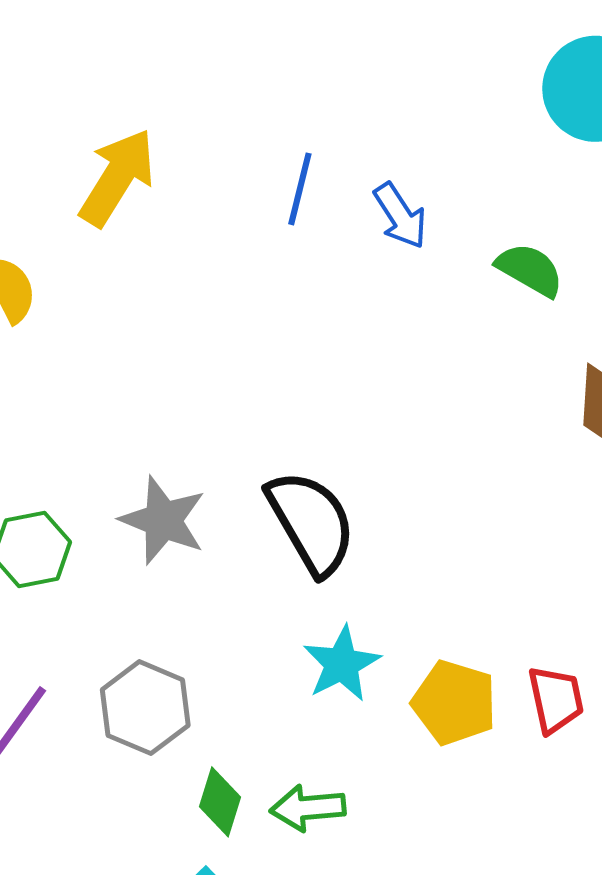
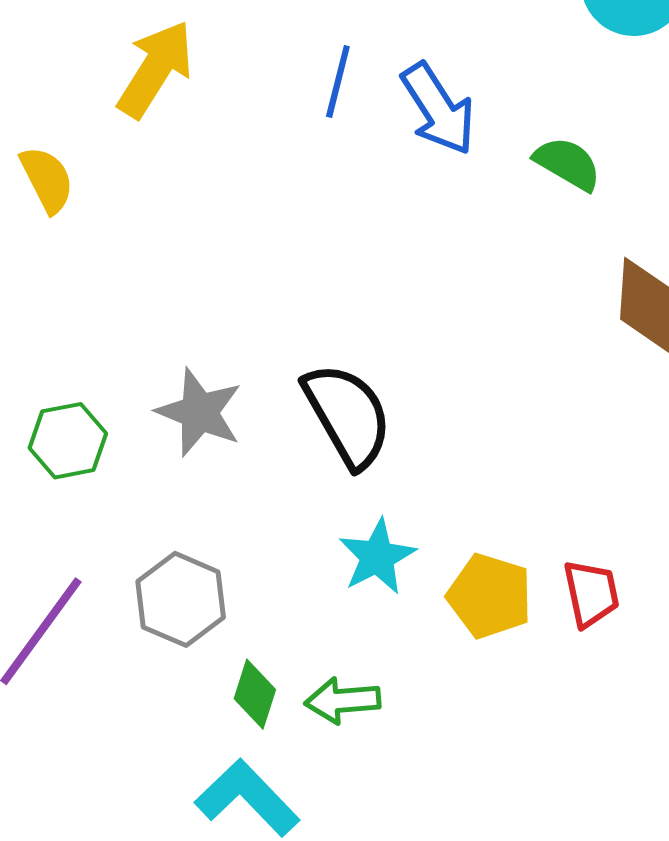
blue arrow: (400, 216) -> (438, 109), size x1.4

